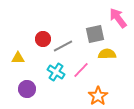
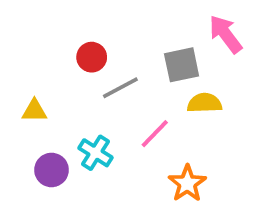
red circle: (43, 39) -> (92, 57), moved
cyan cross: (56, 72) -> (95, 153), moved

